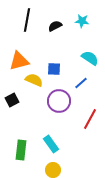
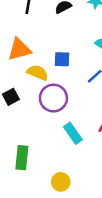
purple circle: (59, 101) -> (53, 98), moved
cyan rectangle: (51, 144) -> (73, 133), moved

